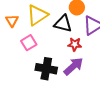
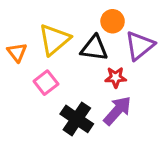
black cross: (46, 69) -> (77, 119), turned 30

